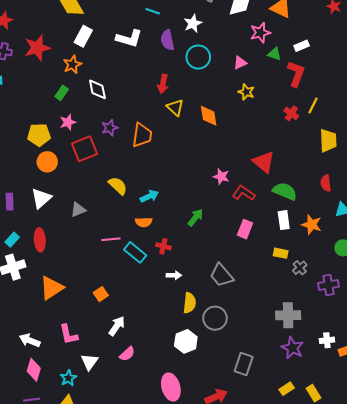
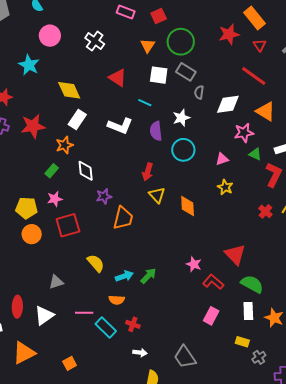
purple star: (110, 128) -> (104, 196), moved
white triangle: (41, 198) -> (44, 316), moved
green arrow: (195, 218) -> (148, 276), moved

